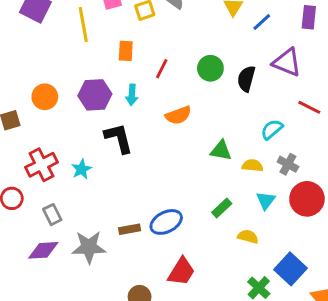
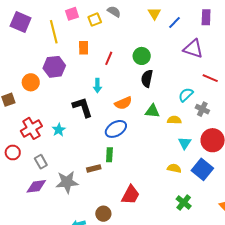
black semicircle: (246, 79) -> (147, 79), moved
purple hexagon: (95, 95) -> (54, 67), moved
cyan arrow: (132, 95) -> (97, 86), moved
orange semicircle: (178, 115) -> (123, 103), moved
gray cross: (288, 164) -> (202, 109), moved
green rectangle: (222, 208) -> (109, 155), moved, turned -40
blue ellipse: (166, 222) -> (116, 129), moved
blue square: (290, 269) -> (202, 169), moved

